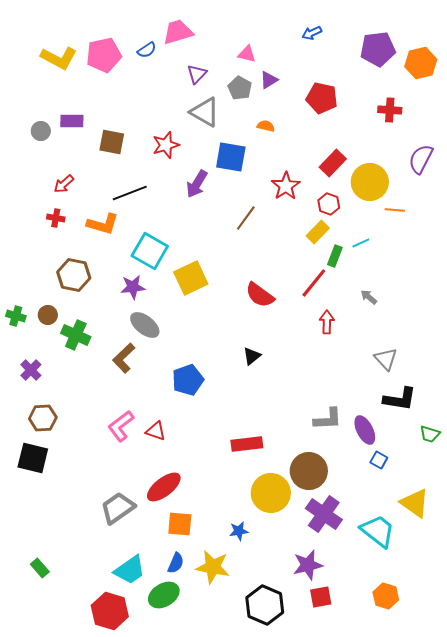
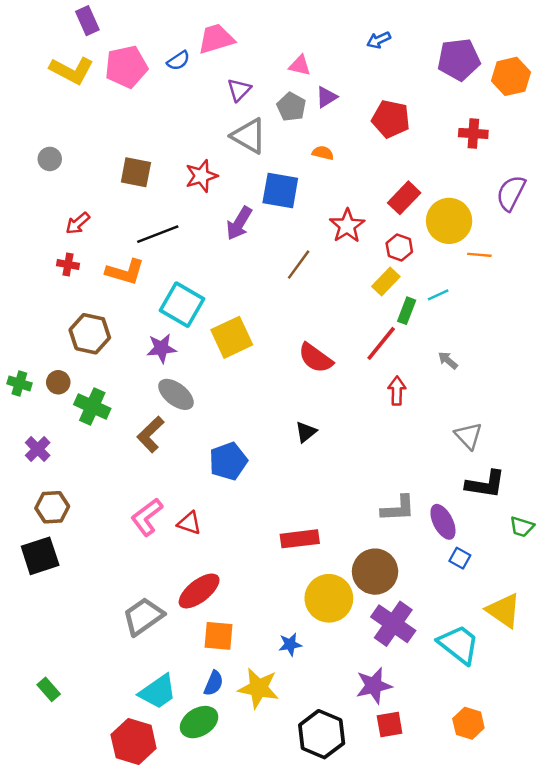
purple rectangle: (72, 121) -> (87, 21), moved, turned 65
black square: (33, 458) -> (40, 556), turned -32

